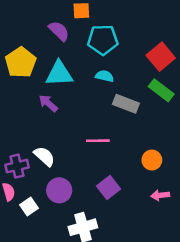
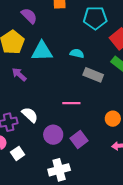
purple semicircle: (59, 31) -> (29, 16), moved
cyan pentagon: (103, 40) -> (95, 18), moved
purple arrow: (48, 103) -> (19, 74), moved
purple circle: (59, 190) -> (53, 135), moved

